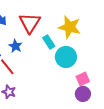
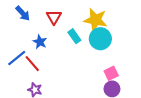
red triangle: (30, 23) -> (54, 17), size x0.7
cyan circle: (66, 57) -> (100, 39), moved

